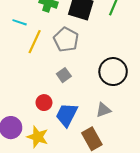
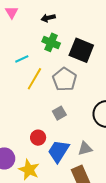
cyan line: (20, 22) -> (22, 59), turned -48
gray triangle: (103, 110) -> (85, 149), moved

